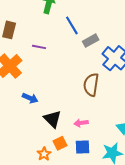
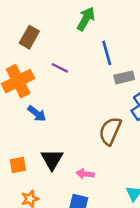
blue arrow: (30, 98) -> (37, 114), moved
orange square: (60, 143) -> (18, 165), moved

